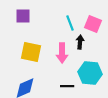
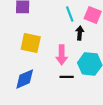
pink arrow: (62, 53) -> (62, 55), moved

